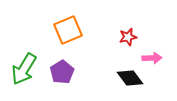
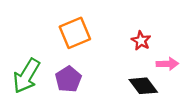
red star: (128, 37) -> (141, 41), turned -30

